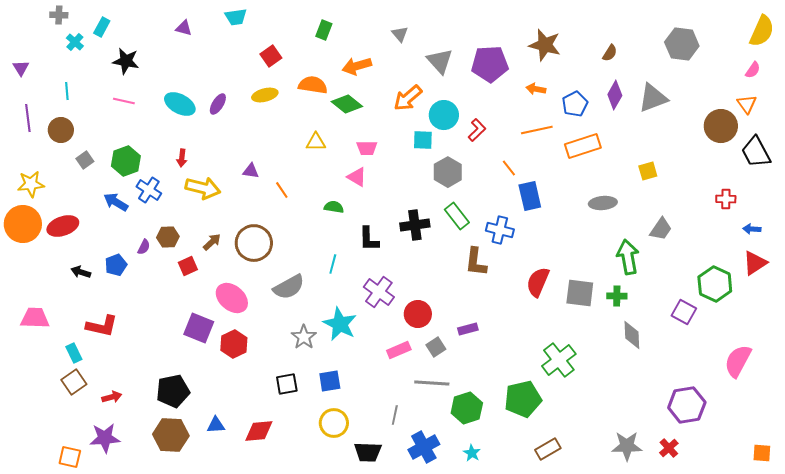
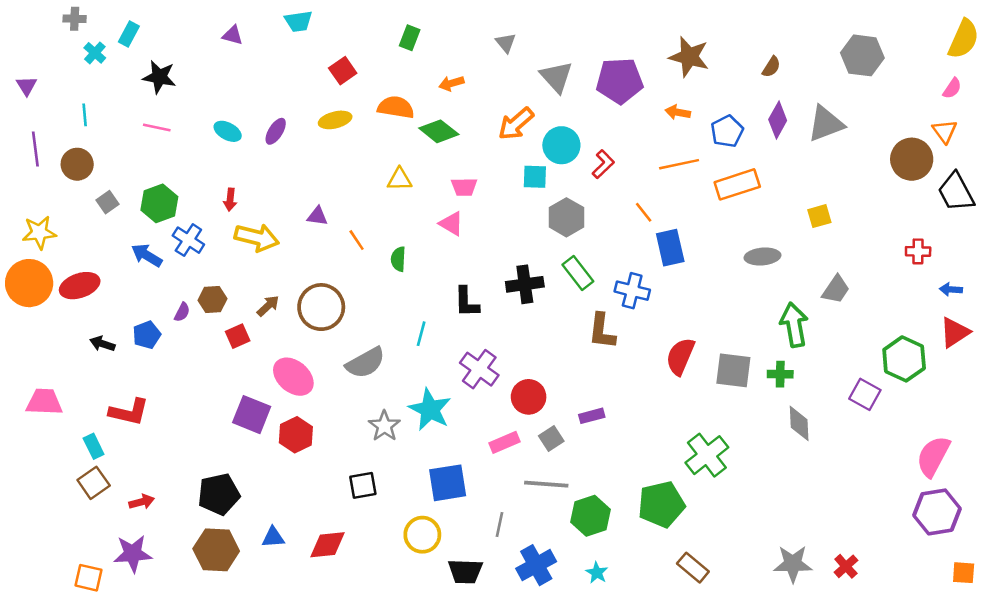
orange arrow: (357, 66) -> (451, 83), size x0.7
cyan ellipse: (180, 104) -> (228, 131), size x0.7
green semicircle: (334, 207) -> (398, 259), moved, turned -96
blue square: (330, 381) -> (448, 483), moved, size x1.4
purple hexagon: (687, 405) -> (937, 512), moved
brown rectangle: (548, 449) -> (693, 568), turned 70

